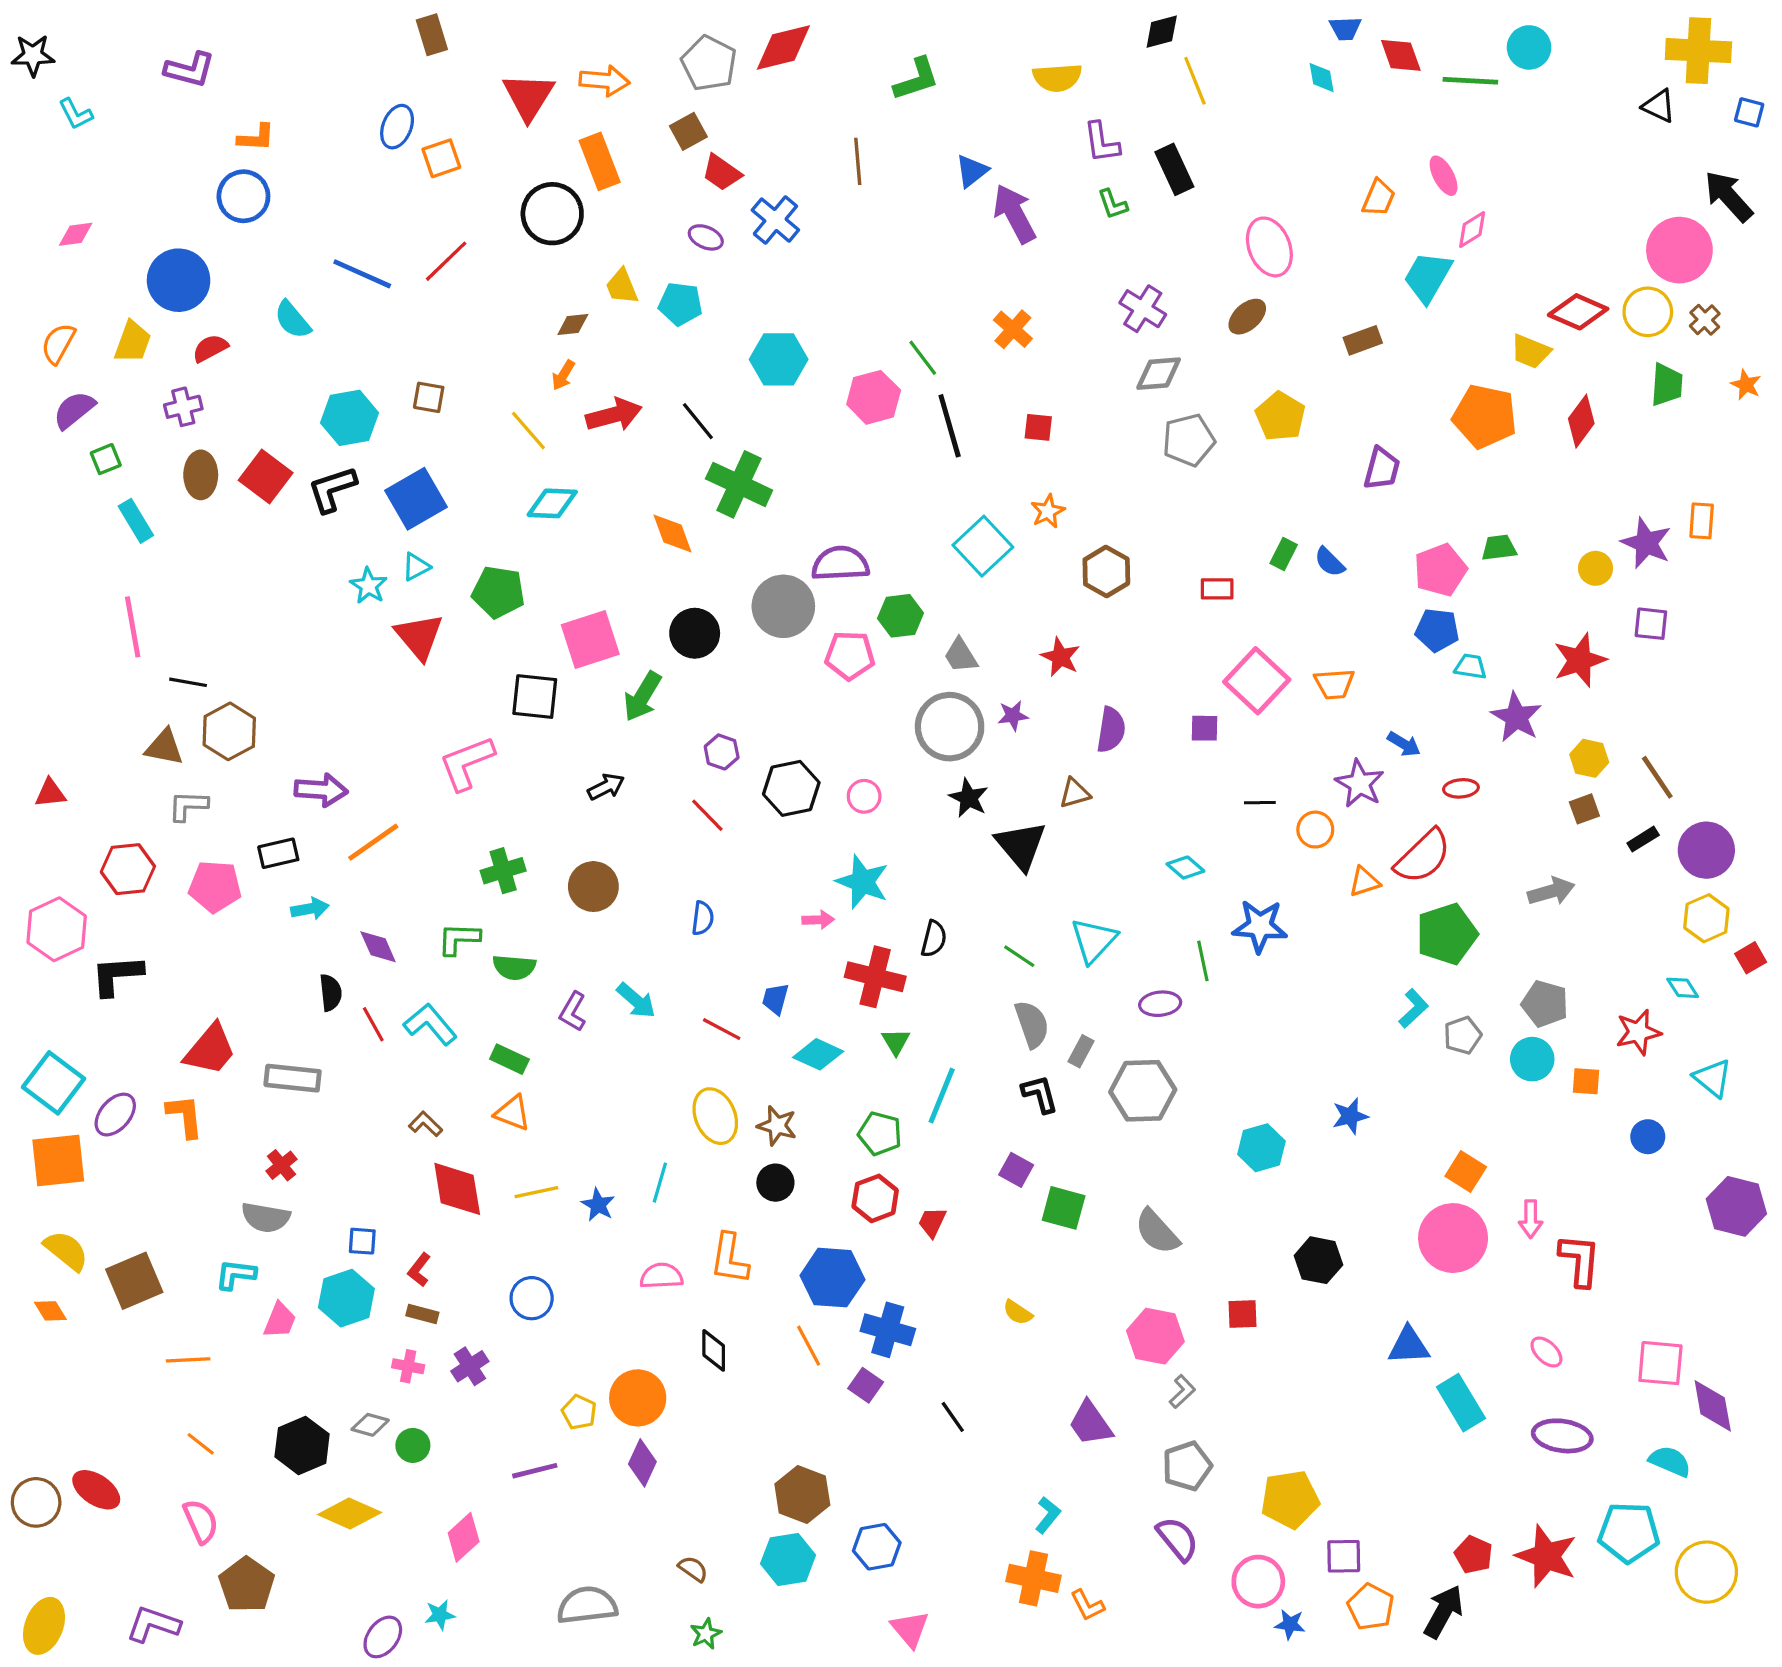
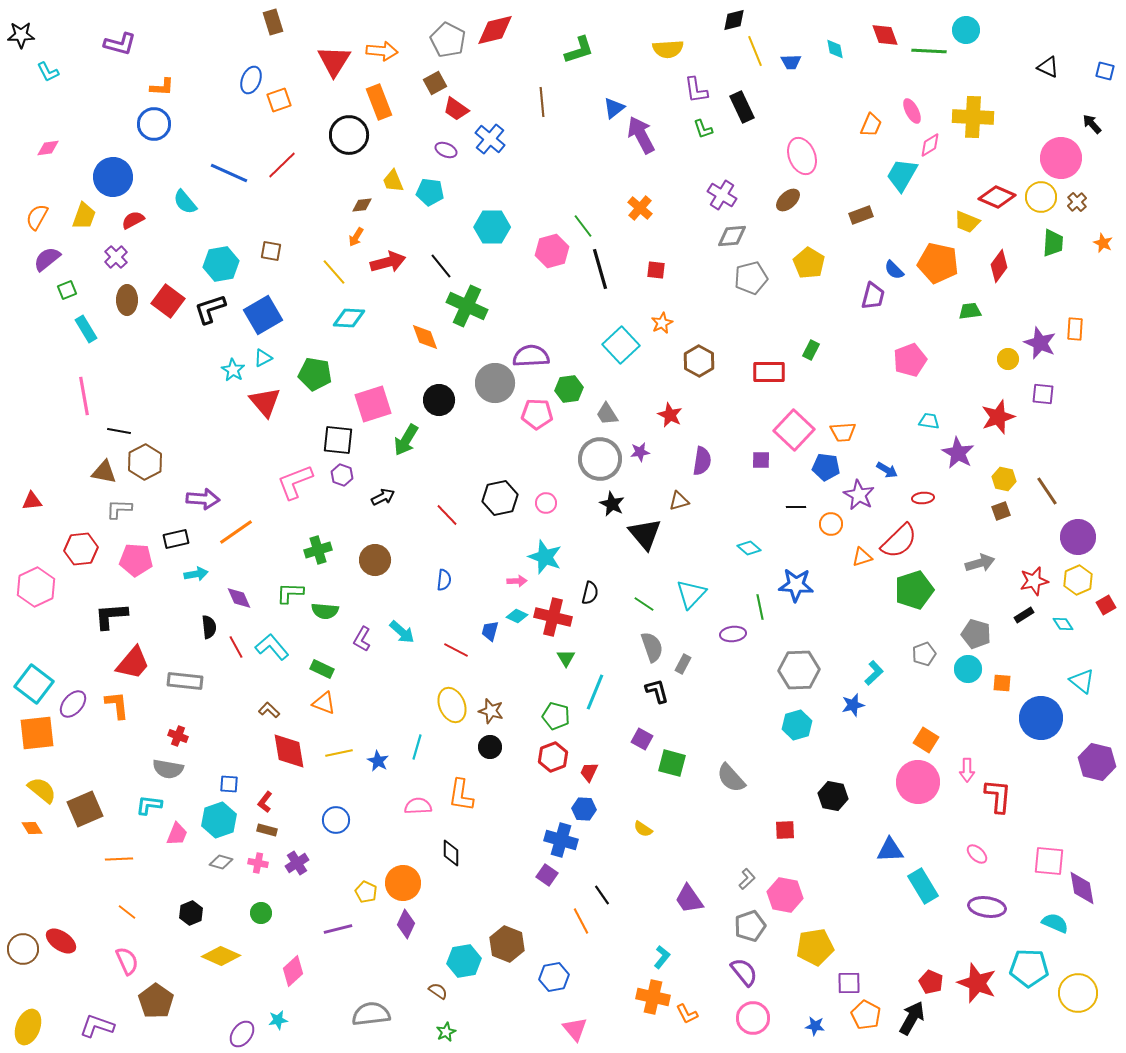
blue trapezoid: (1345, 28) -> (791, 62), moved
yellow cross: (1698, 51) -> (973, 117), moved
black arrow: (1729, 196) -> (1092, 124), size x0.6
purple cross: (183, 407) -> (116, 257), turned -30
green trapezoid: (1499, 548) -> (970, 311), moved
blue semicircle: (1330, 562) -> (894, 270), moved
red rectangle: (1217, 589) -> (769, 372), size x1.5
blue pentagon: (1437, 630) -> (826, 467), moved
purple hexagon: (722, 752) -> (342, 475), moved
black rectangle: (1643, 839) -> (1024, 615), moved
black L-shape: (117, 975) -> (111, 616), moved
cyan L-shape: (1413, 1008) -> (874, 673), moved
red star: (1638, 1032) -> (1034, 581), moved
cyan diamond: (818, 1054) -> (517, 616), moved, size x0.7
gray hexagon: (1143, 1091) -> (799, 670), moved
blue circle: (1648, 1137) -> (1041, 718), size x2.0
red cross: (281, 1165) -> (178, 736), turned -30
blue hexagon: (832, 1278) -> (584, 809), moved, size x0.6
pink hexagon: (1155, 1336) -> (785, 895), moved
orange line: (809, 1346) -> (581, 921), moved
gray diamond: (370, 1425) -> (221, 862), moved
black hexagon: (302, 1445) -> (191, 913), size x0.7
cyan hexagon: (788, 1559) -> (464, 961), moved
pink circle: (1258, 1582) -> (753, 1018), moved

